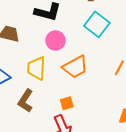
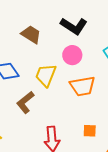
orange square: (67, 103) -> (90, 131), moved

